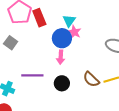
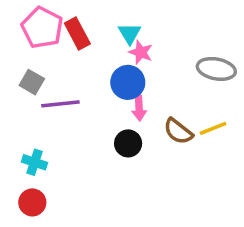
blue circle: (62, 38) -> (128, 82), moved
pink arrow: (61, 57) -> (139, 108), moved
purple line: (32, 75) -> (60, 104), moved

